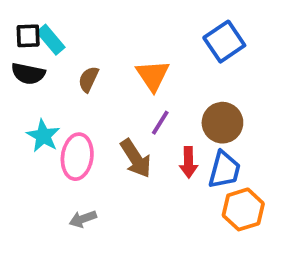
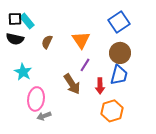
brown circle: (222, 123) -> (120, 53), moved
pink ellipse: (77, 157) -> (36, 99), moved
blue trapezoid: (224, 170) -> (119, 75), moved
orange hexagon: (243, 209) -> (112, 111), moved

